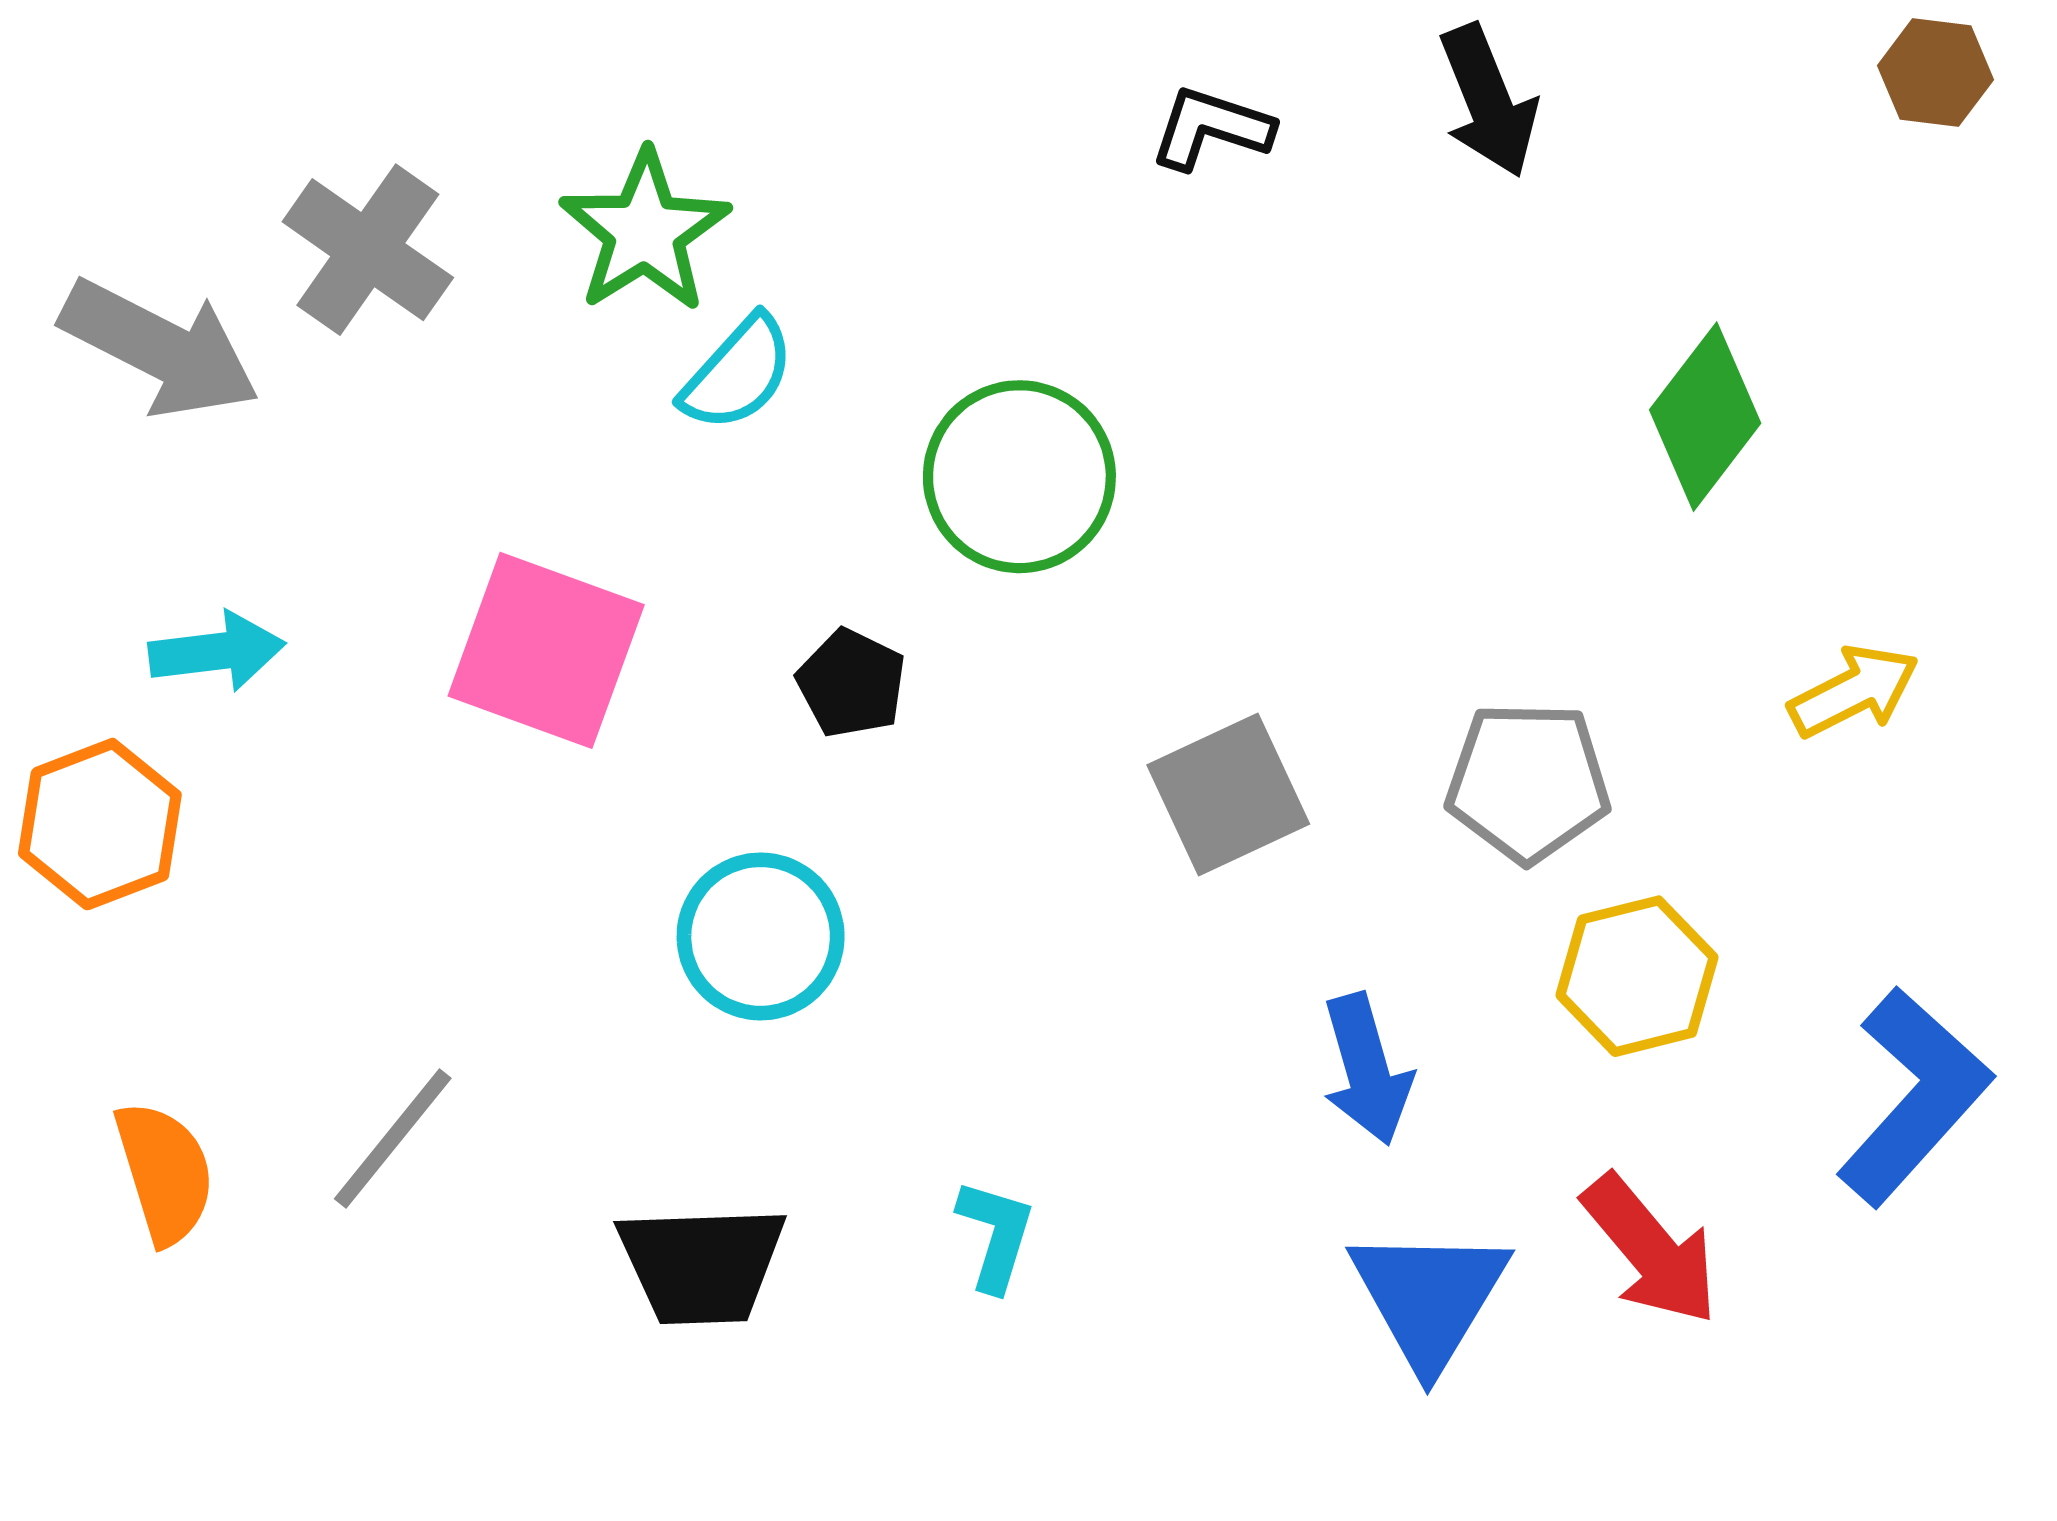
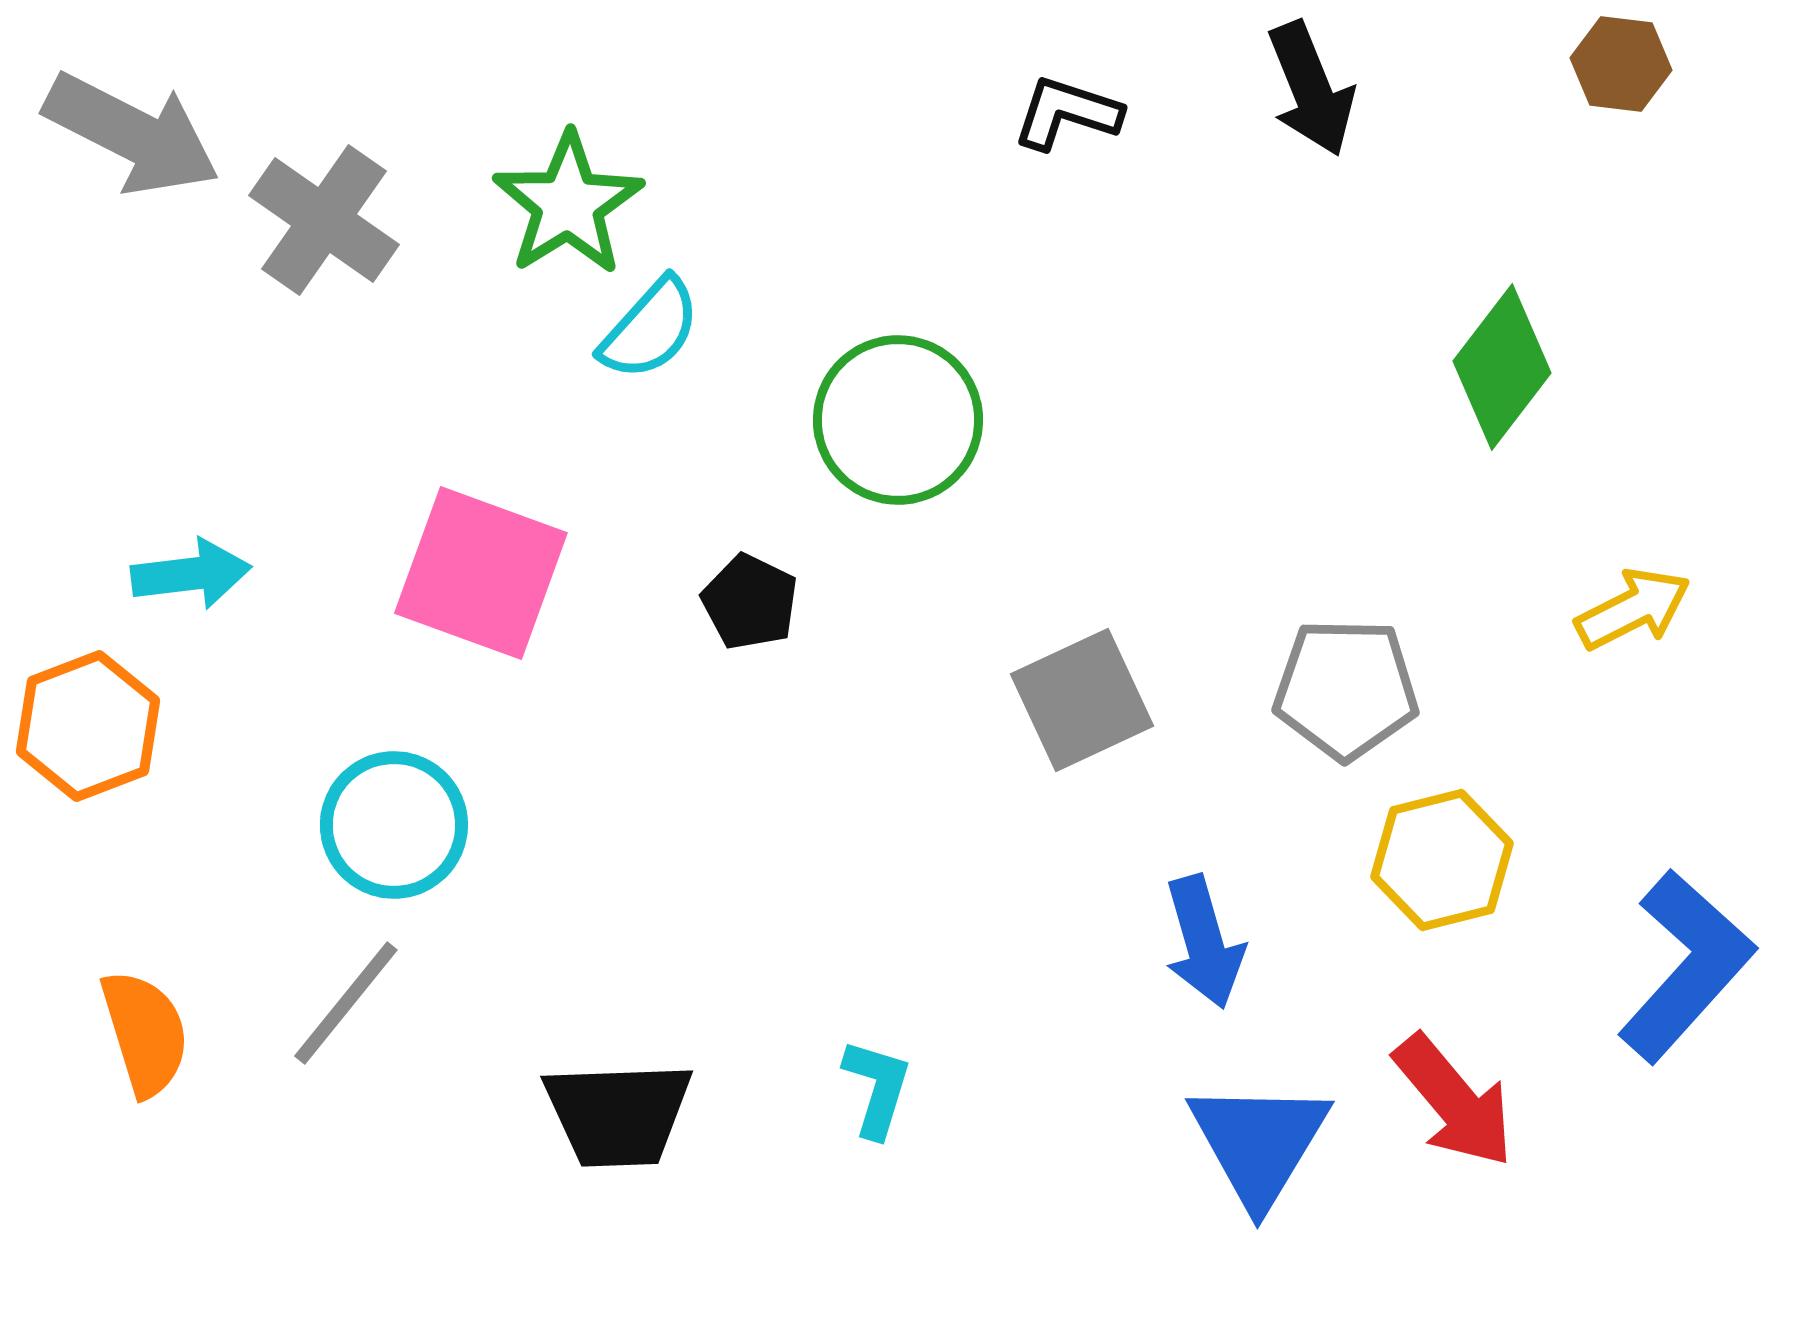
brown hexagon: (1936, 73) -> (1621, 64), moved
gray arrow: (160, 348) -> (132, 134), moved
cyan circle: (761, 936) -> (394, 825), moved

